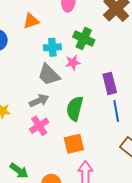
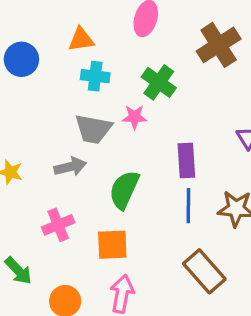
cyan cross: (52, 47) -> (95, 76), moved
gray trapezoid: (49, 75) -> (93, 129), turned -45
pink cross: (39, 126) -> (58, 225), moved

